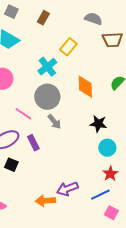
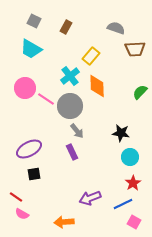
orange diamond: (85, 87) -> (97, 86), moved
pink line: (23, 114) -> (46, 99), moved
purple rectangle: (33, 143) -> (72, 152), moved
black square: (11, 165) -> (34, 174), turned -32
orange arrow: (45, 201) -> (64, 222), moved

